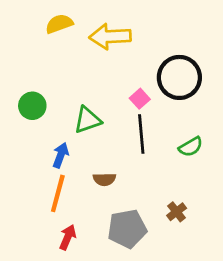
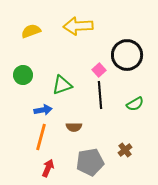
yellow semicircle: (59, 24) -> (31, 31), moved
blue arrow: (61, 155) -> (43, 110), turned 60

